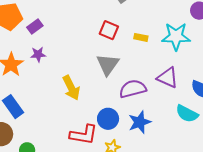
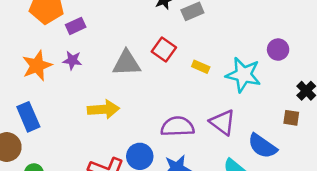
gray triangle: (108, 64) -> (127, 63), moved, turned 40
yellow arrow: (71, 88) -> (103, 109), turned -80

